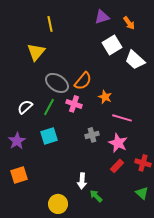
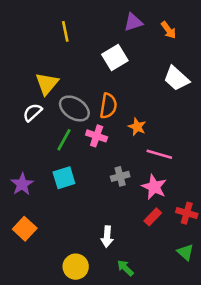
white square: (112, 45) -> (115, 57), moved
yellow triangle: (36, 52) -> (47, 84), moved
orange semicircle: (83, 81) -> (108, 106), turned -30
white semicircle: (25, 107) -> (33, 112), moved
orange square: (19, 175) -> (25, 229), turned -30
green arrow: (96, 196) -> (125, 268), moved

